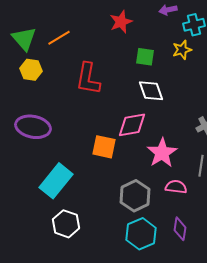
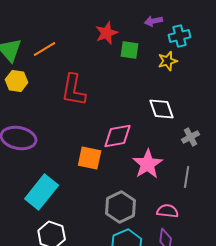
green square: (145, 57) -> (130, 50), moved
white diamond: (151, 91) -> (162, 109), moved
pink semicircle: (176, 187) -> (168, 211), moved

